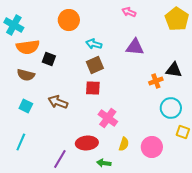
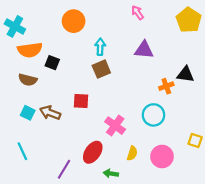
pink arrow: (129, 12) -> (138, 13), turned 32
cyan arrow: (94, 44) -> (100, 47), turned 77
red square: (93, 88) -> (81, 101), moved
brown arrow: (58, 102) -> (50, 113), moved
cyan circle: (171, 108) -> (153, 115), moved
cyan line: (21, 142) -> (22, 151), turned -48
red ellipse: (87, 143) -> (93, 152), turned -50

